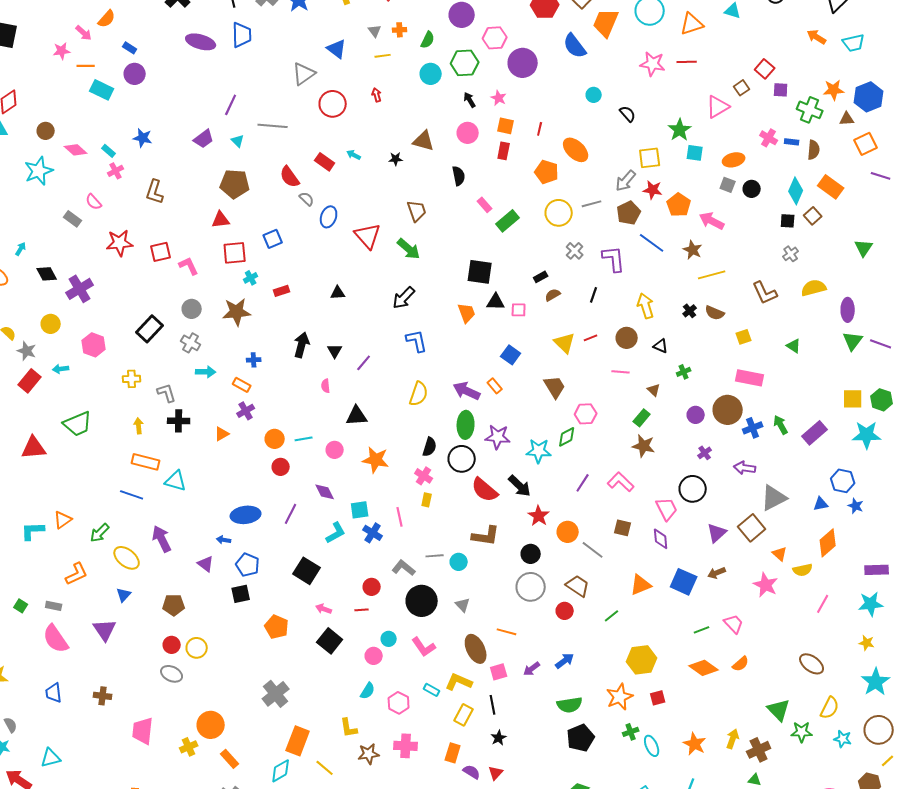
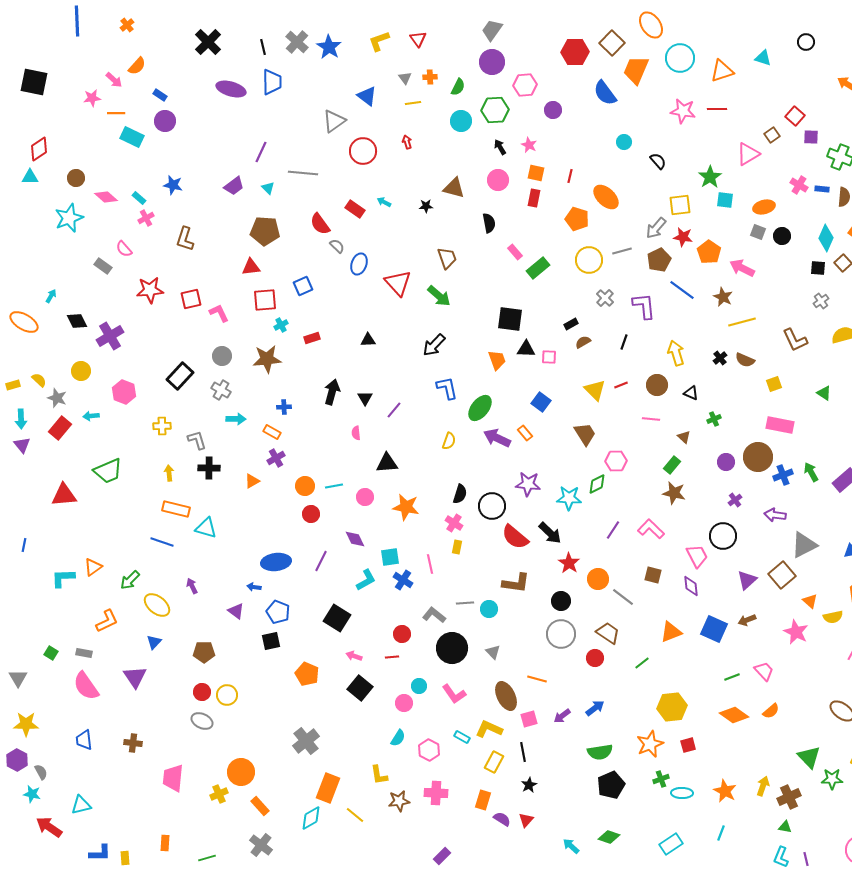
purple circle: (523, 63) -> (553, 110), size x0.6
yellow semicircle: (419, 394) -> (449, 441), size x0.7
green ellipse: (466, 425) -> (480, 408), moved, turned 36
purple arrow: (162, 539) -> (192, 586), size x0.6
cyan ellipse: (652, 746) -> (682, 793), turned -65

